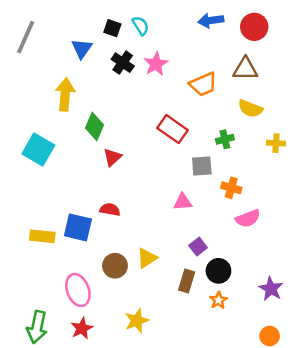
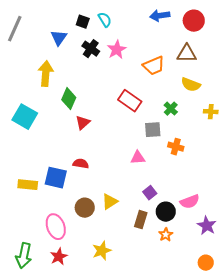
green cross: (225, 139) -> (171, 109), turned -32
pink semicircle: (248, 218) -> (190, 202), moved

